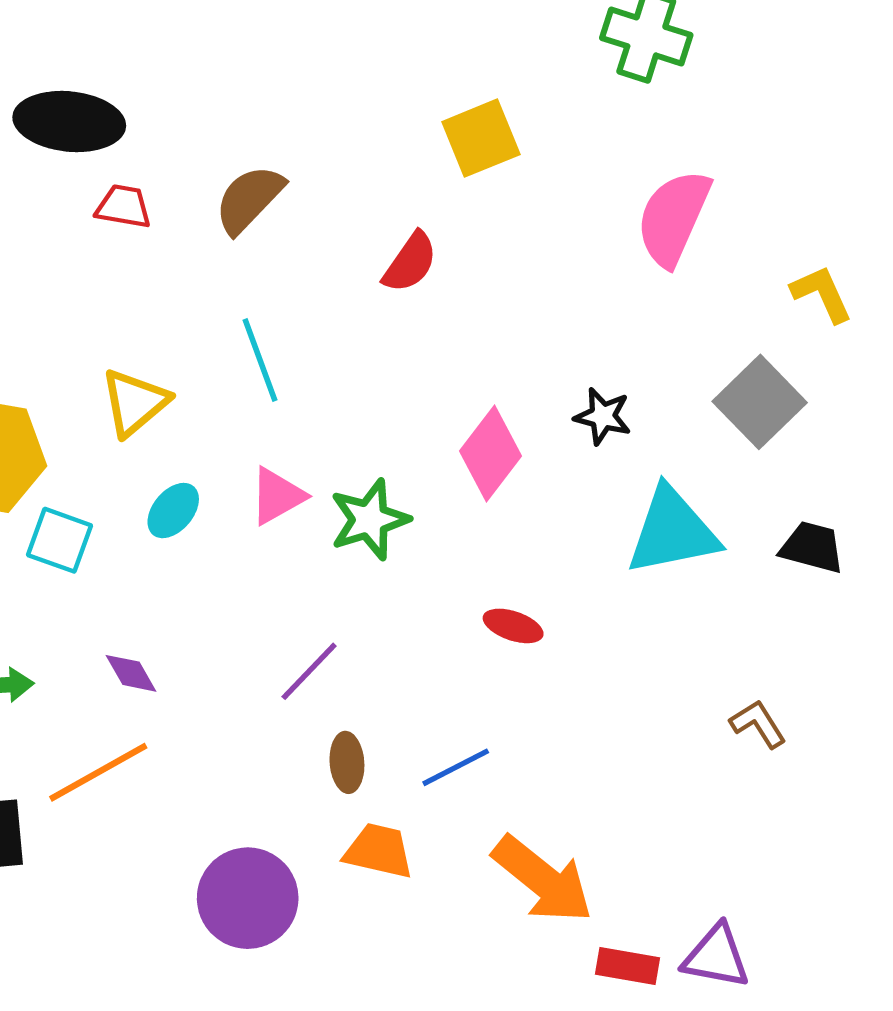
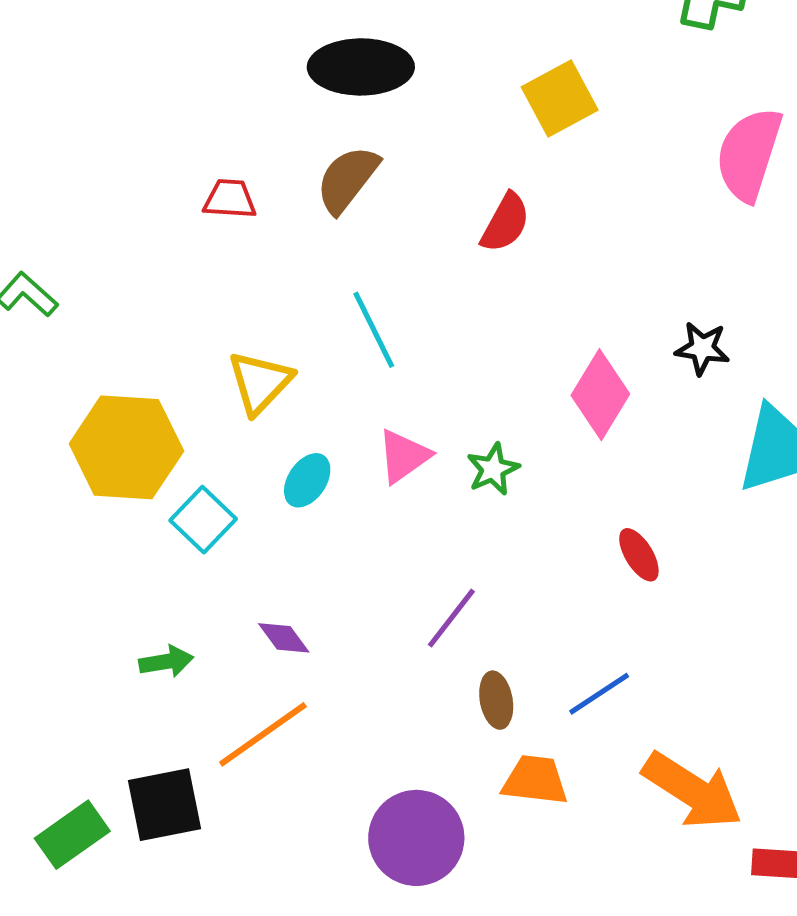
black ellipse: (69, 122) -> (361, 67), moved
green star: (369, 520) -> (493, 469), size x0.7
cyan square: (59, 540) -> (203, 520), turned 30
red ellipse: (513, 626) -> (639, 555), turned 46

